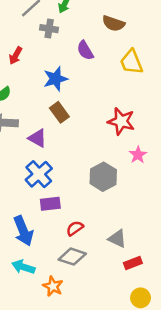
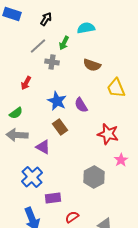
brown semicircle: (113, 23) -> (92, 65), moved
purple semicircle: (85, 50) -> (81, 105), moved
blue star: (55, 79) -> (57, 101), turned -30
blue cross: (39, 174) -> (32, 177), moved

